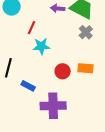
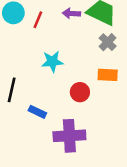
red line: (32, 28) -> (38, 20), moved
orange rectangle: (85, 68) -> (108, 75), moved

